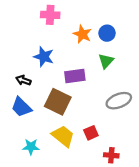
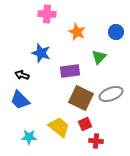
blue circle: (107, 33) -> (116, 32), moved
brown square: (58, 102) -> (81, 98), moved
red cross: (111, 155) -> (96, 141), moved

